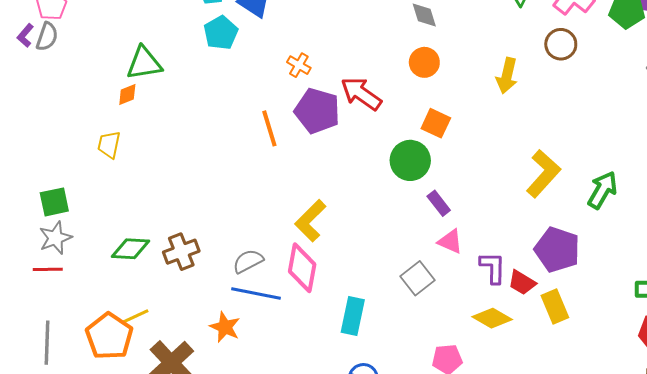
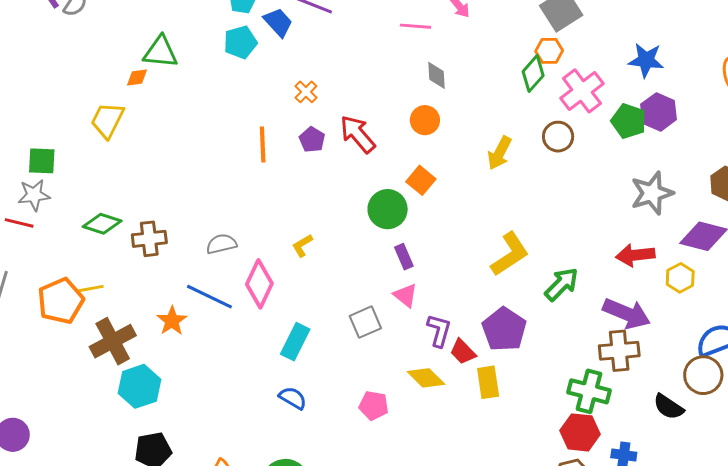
purple pentagon: (317, 111) -> (312, 140), size x0.6
yellow trapezoid: (109, 145) -> (107, 120), size x1.4
yellow L-shape: (310, 221) -> (302, 245), moved, size x0.6
gray semicircle: (248, 261) -> (221, 244), moved

